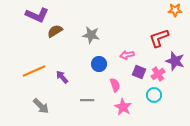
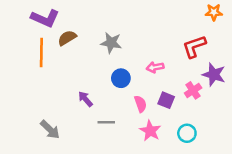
orange line: (34, 71) -> (41, 53), moved, turned -65
purple square: (139, 72) -> (166, 100), moved
purple arrow: (62, 77) -> (85, 99), moved
cyan circle: (154, 95) -> (187, 133), moved

